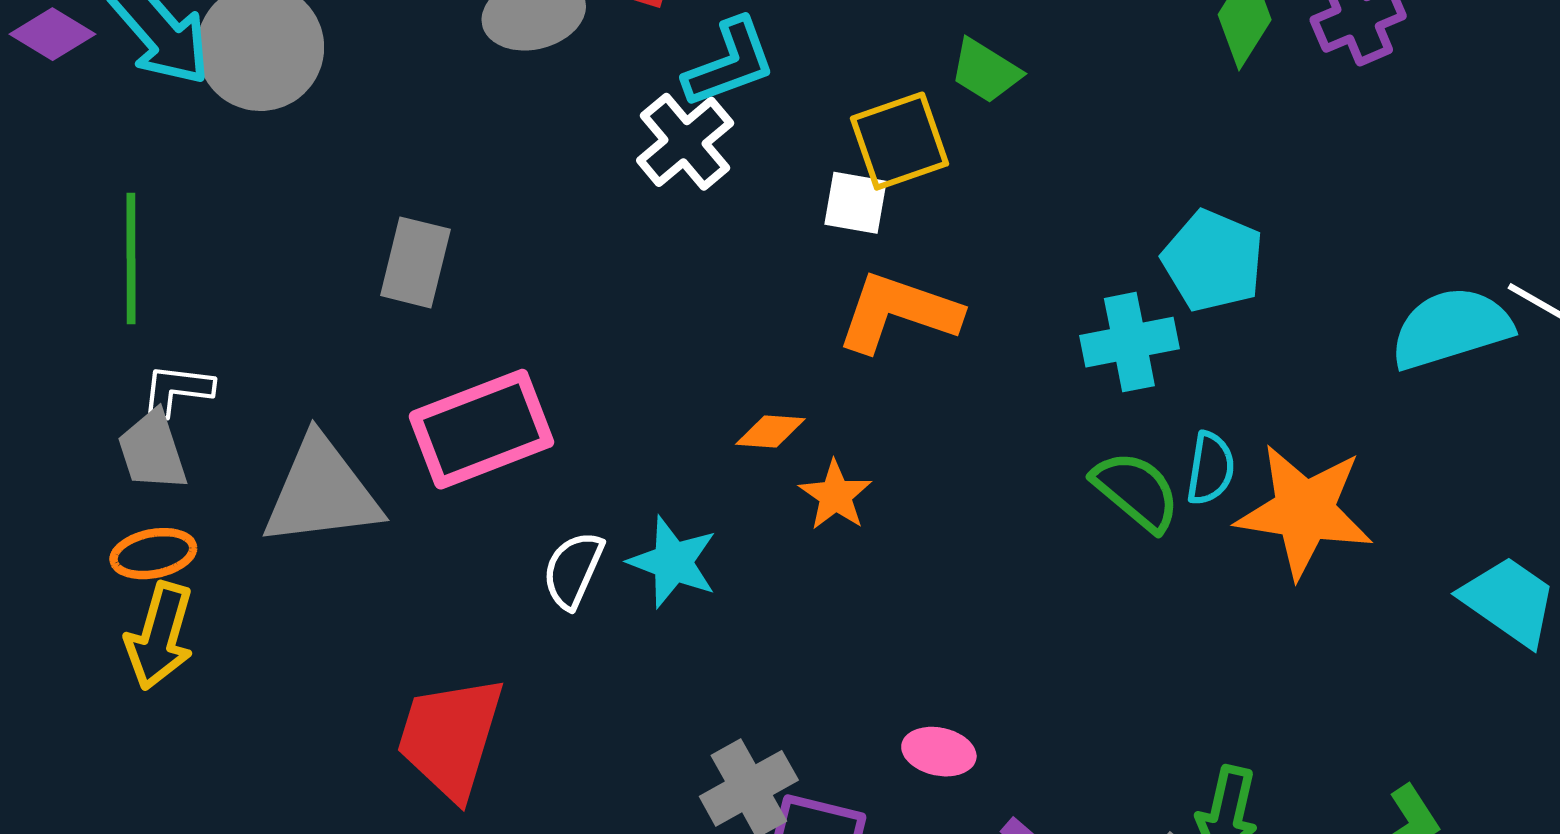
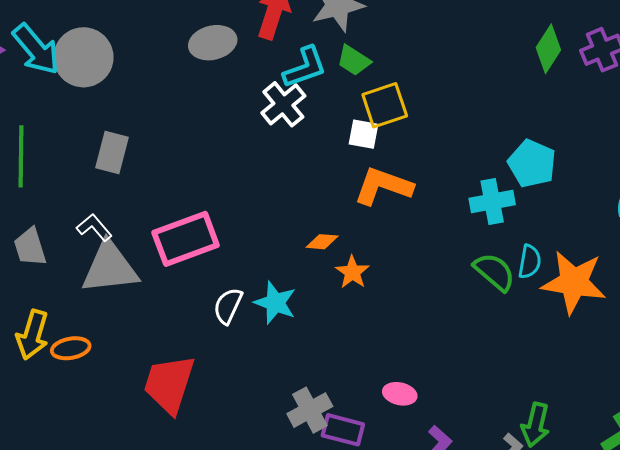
green trapezoid: (985, 71) -> (354, 60), moved
gray rectangle: (415, 262) -> (112, 152), moved
white L-shape: (177, 390) -> (94, 227), moved, turned 42
orange ellipse: (153, 554) -> (71, 348), moved

